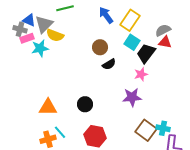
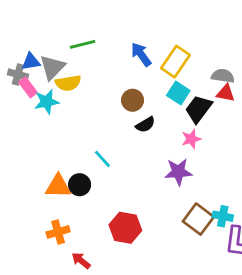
blue triangle: (29, 20) -> (31, 62), turned -32
gray semicircle: (163, 30) -> (223, 76), turned 35
yellow semicircle: (55, 35) -> (68, 83), turned -30
pink rectangle: (27, 38) -> (28, 87), turned 72
black circle: (85, 104) -> (80, 185), moved
cyan line: (60, 132) -> (102, 159), moved

